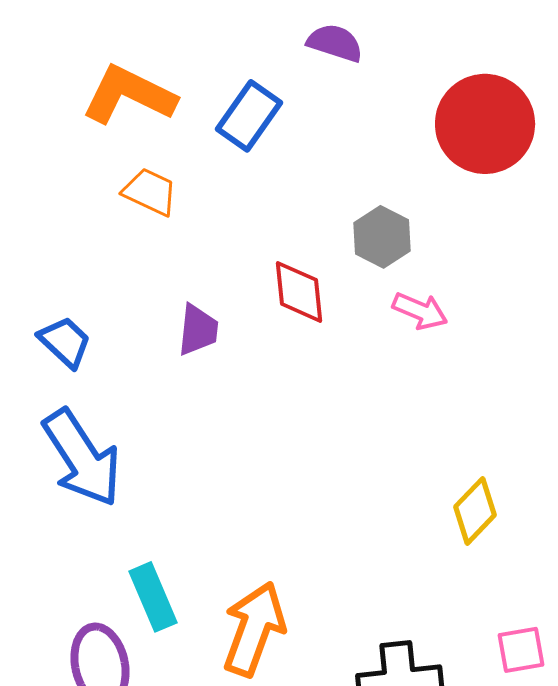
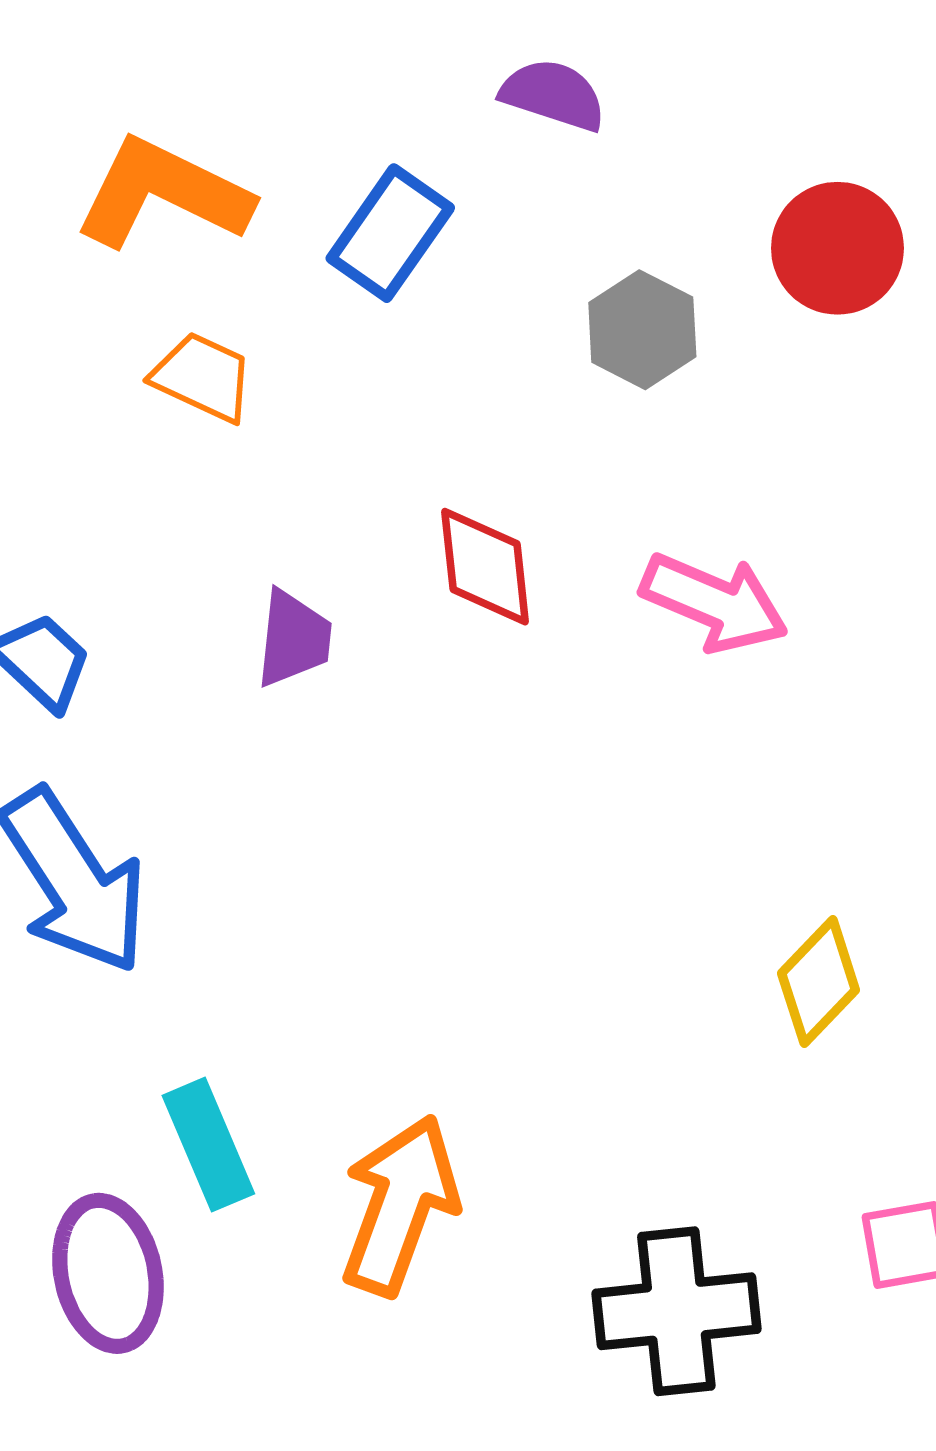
red circle: (485, 124) -> (837, 248), size x0.7
gray hexagon: (382, 237) -> (642, 330), moved
pink arrow: (420, 311) -> (714, 603), size x1.4

